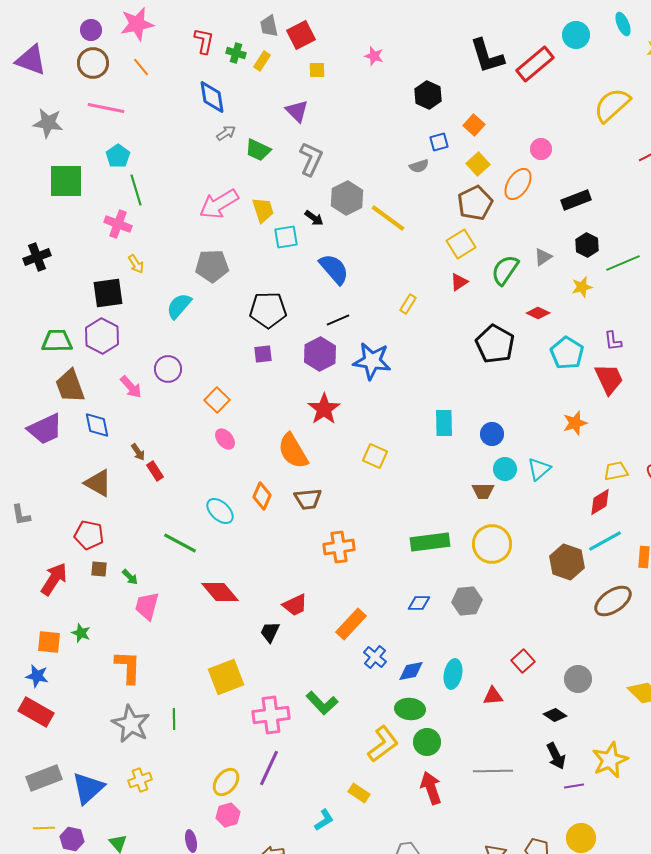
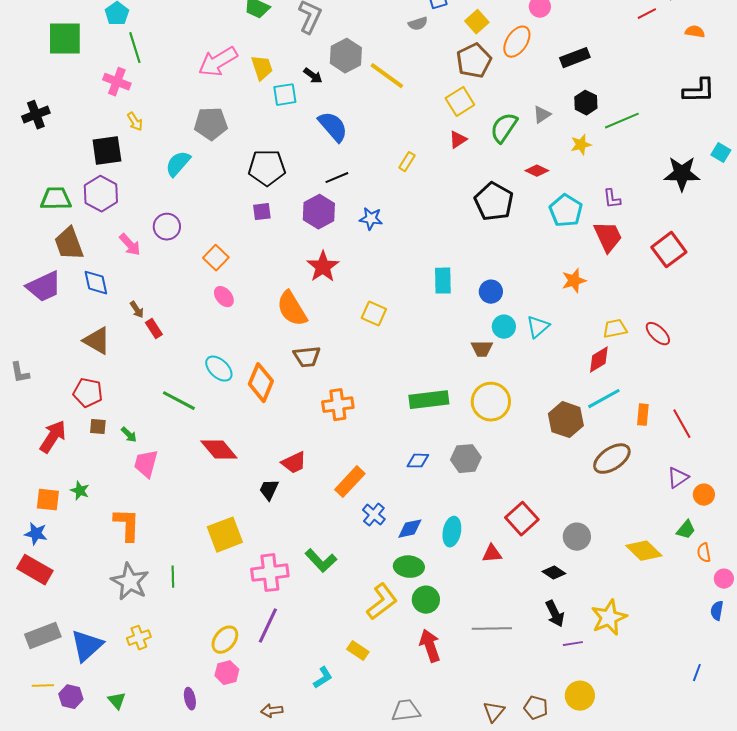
blue star: (372, 361) -> (371, 219), size x0.6
orange diamond: (262, 496) -> (261, 383), moved, size x1.4
red square: (523, 661) -> (522, 519), size x1.4

